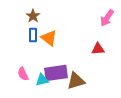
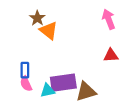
pink arrow: (107, 18) -> (109, 19), moved, turned 126
blue rectangle: (33, 35) -> (25, 70), moved
orange triangle: (49, 38) -> (49, 31), moved

